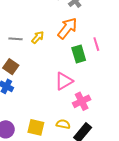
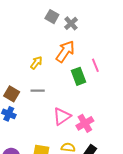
gray line: (16, 39) -> (38, 91), moved
pink triangle: (64, 81) -> (62, 116), moved

